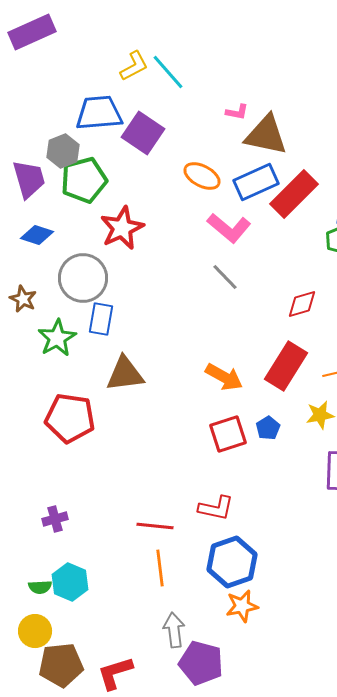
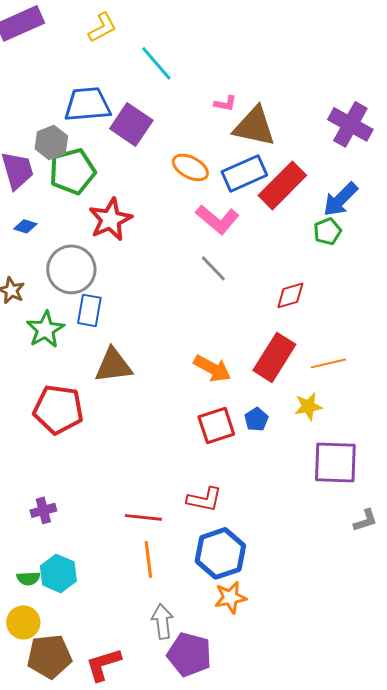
yellow L-shape: (134, 66) -> (102, 27), moved
blue diamond: (37, 235) -> (25, 226), size x0.7

